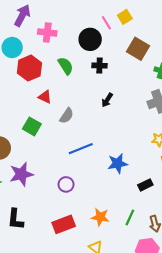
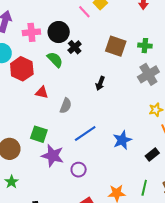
black circle: (90, 39) -> (59, 32), moved
brown square: (138, 49) -> (116, 46), moved
black cross: (99, 66) -> (75, 47), moved, turned -32
green square: (32, 126) -> (39, 134), moved
purple star: (21, 174) -> (53, 156), moved, turned -30

